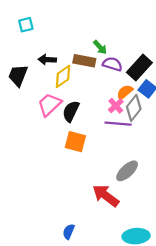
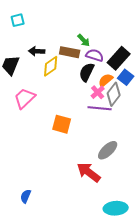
pink trapezoid: (49, 105) -> (25, 98), moved
black semicircle: (71, 111) -> (87, 72), moved
blue semicircle: (69, 232) -> (26, 196), moved

